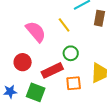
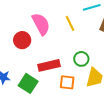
green circle: (71, 53) -> (81, 59), moved
red circle: (23, 62) -> (22, 40), moved

